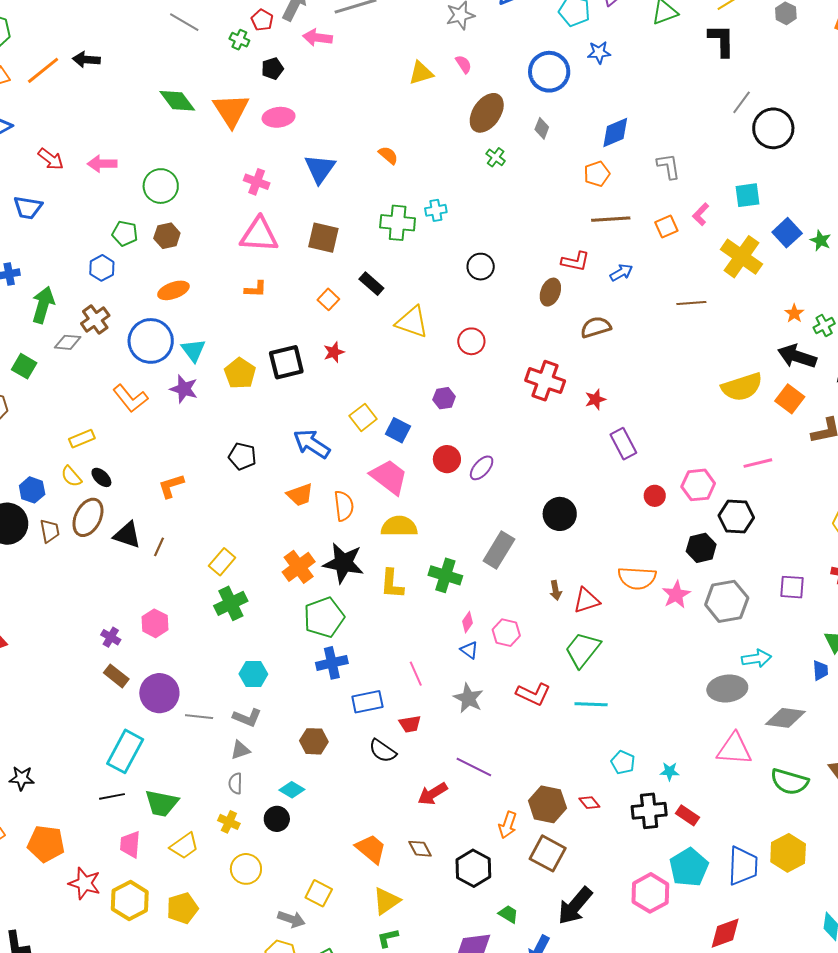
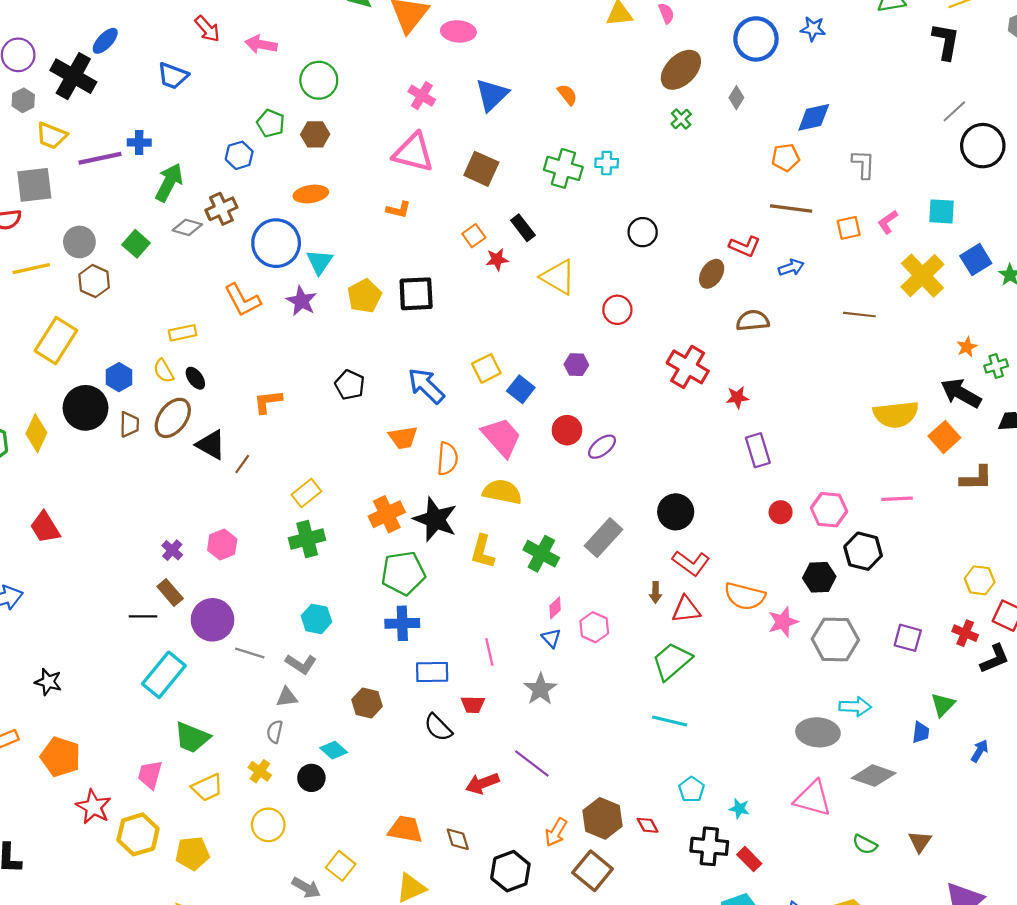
red star: (334, 352) -> (497, 259), moved
red L-shape: (533, 694) -> (691, 563), moved
green semicircle: (789, 782) -> (865, 844), size x0.6
black line: (112, 796) -> (143, 616), moved
orange trapezoid: (371, 849) -> (405, 829), turned -40

